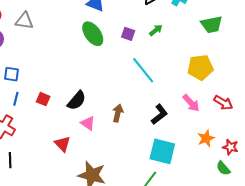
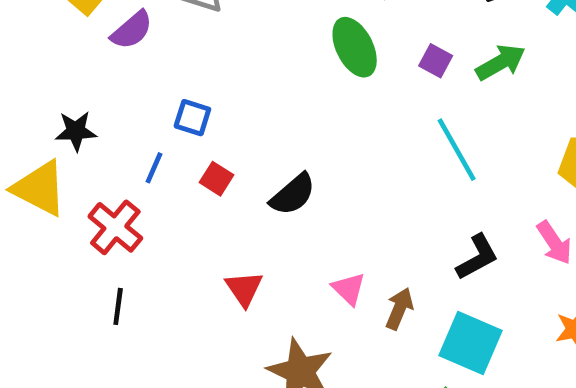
green arrow: (156, 30) -> (501, 62), size x1.5
blue square: (11, 74) -> (192, 118), moved
brown arrow: (118, 113) -> (399, 309), moved
pink triangle: (88, 123) -> (349, 289), moved

